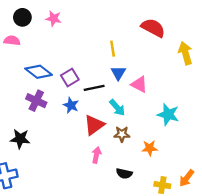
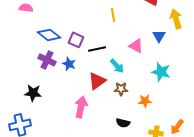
blue triangle: (118, 73) -> (159, 36), moved
purple square: (70, 77) -> (76, 40), turned -35
blue star: (71, 105) -> (69, 64), moved
pink arrow: (96, 155) -> (81, 107), moved, size x1.5

